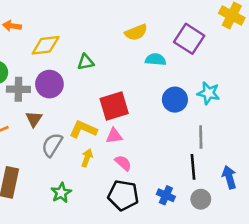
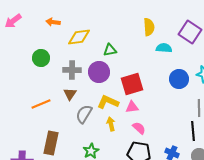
yellow semicircle: (136, 32) -> (149, 27), turned -72
purple circle: (49, 84) -> (99, 72), moved
gray cross: (18, 89) -> (72, 70), moved
yellow arrow: (87, 158) -> (111, 124), turned -32

